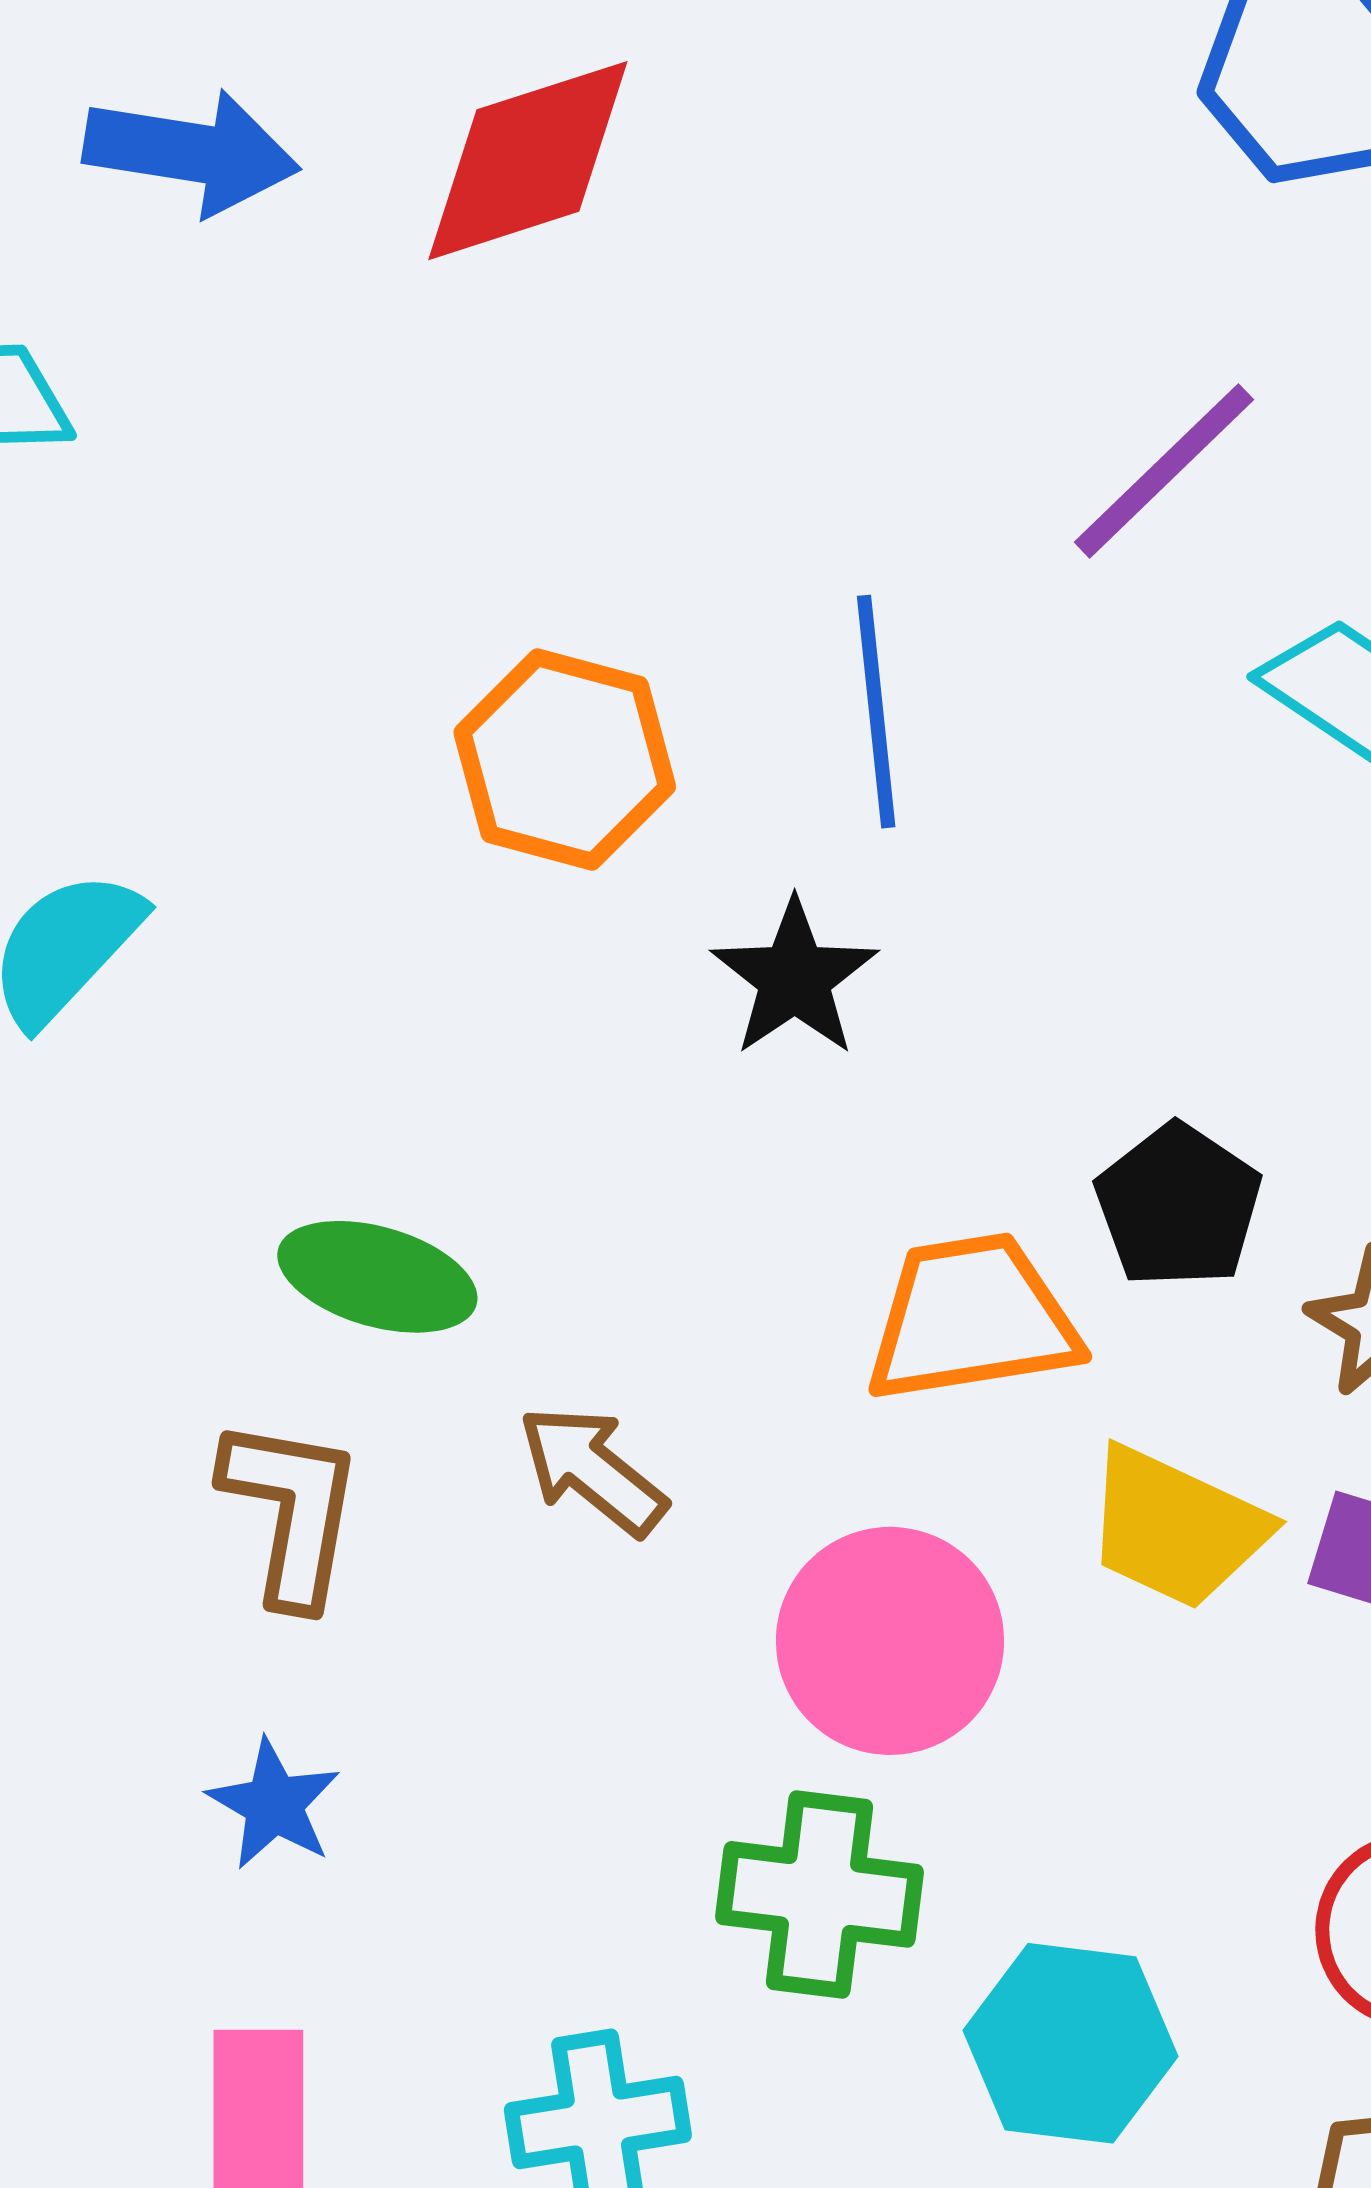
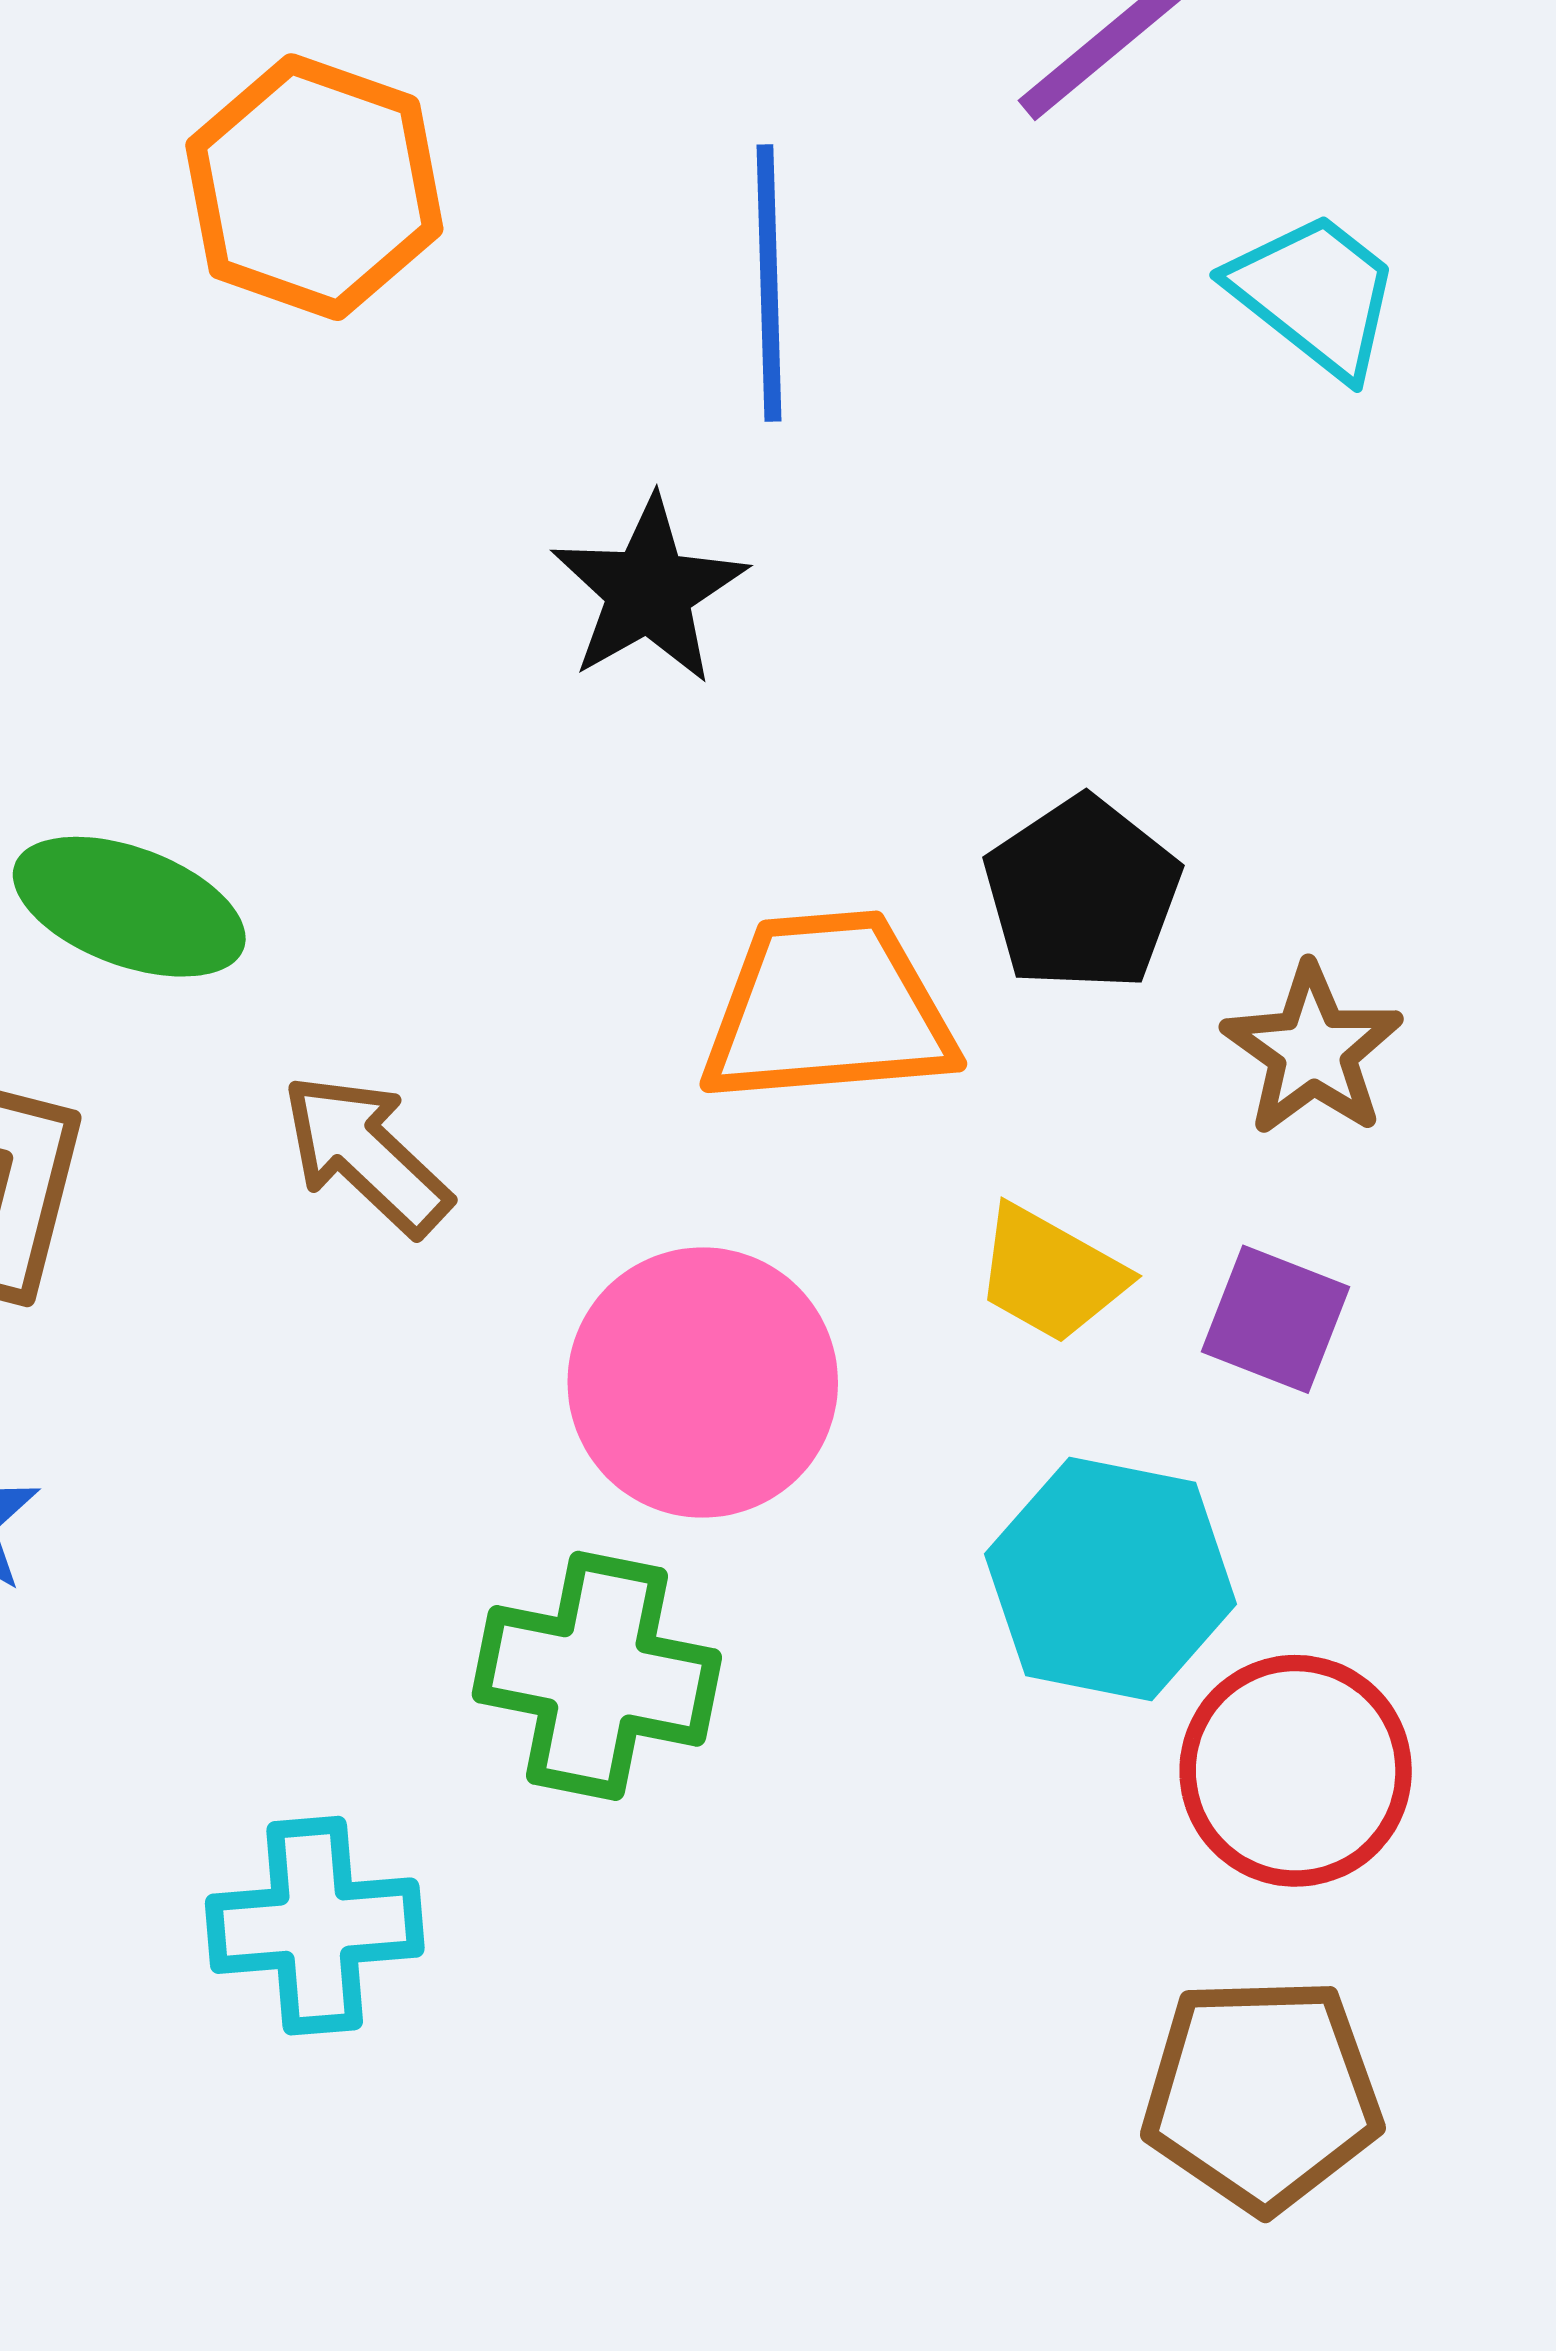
orange hexagon: (565, 759) -> (314, 187), moved
yellow trapezoid: (1176, 1528) -> (1051, 1274), size x0.7
cyan hexagon: (1071, 2043) -> (1111, 1579), moved

